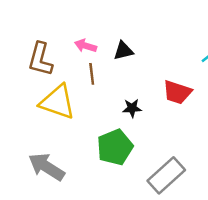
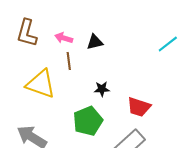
brown L-shape: (40, 59) -> (27, 33), moved
red trapezoid: (177, 92) -> (139, 107), moved

